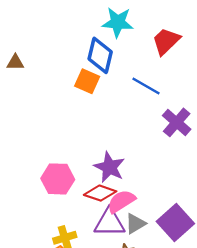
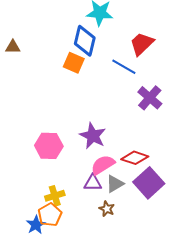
red trapezoid: (166, 41) -> (142, 44), moved
red diamond: (100, 193) -> (135, 158), moved
purple triangle: (109, 222) -> (93, 183), size x0.7

